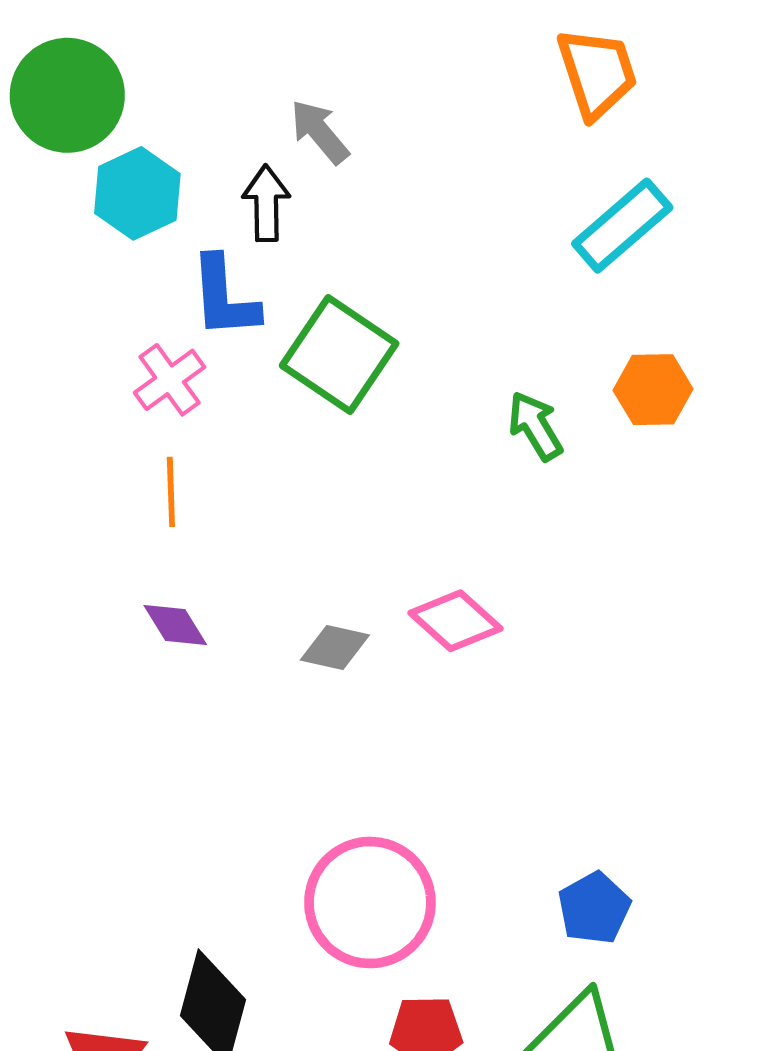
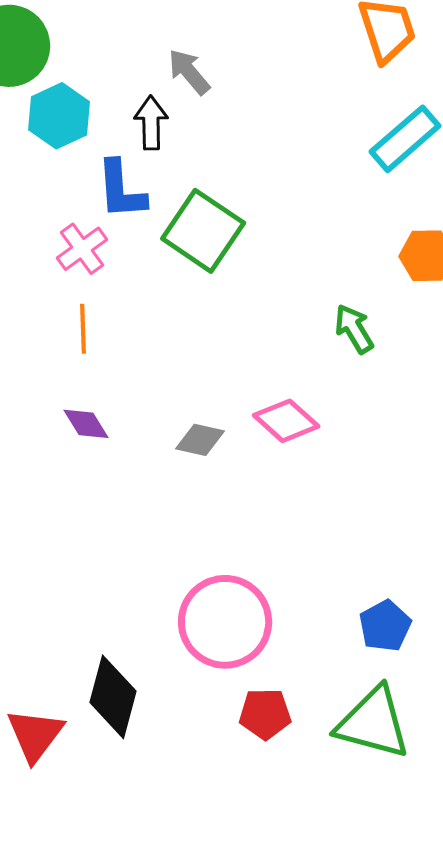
green arrow: (535, 426) -> (354, 329), moved

